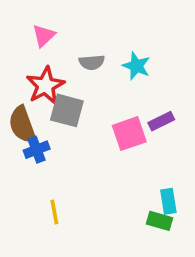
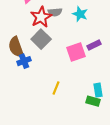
red star: (45, 86) -> (41, 17), moved
gray square: (67, 110) -> (41, 39), turned 30
yellow line: (54, 212) -> (56, 88), moved, turned 32

